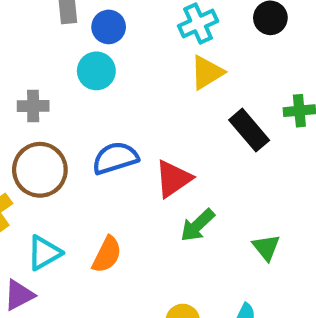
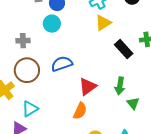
red triangle: (173, 179) -> (88, 87), moved
green arrow: (198, 225) -> (120, 86), moved, turned -36
orange semicircle: (107, 255) -> (80, 111), moved

